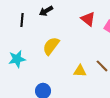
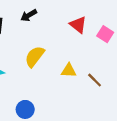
yellow triangle: (80, 71) -> (69, 71), moved

